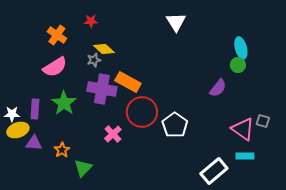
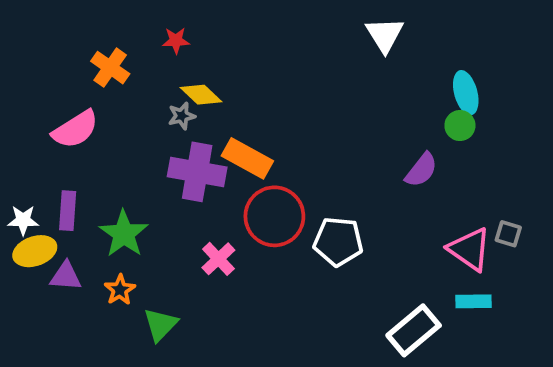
white triangle: (176, 22) -> (385, 35), moved
pink semicircle: (55, 67) -> (75, 129), moved
green star: (64, 103) -> (124, 234), moved
white pentagon: (175, 125) -> (338, 241), turned -30

